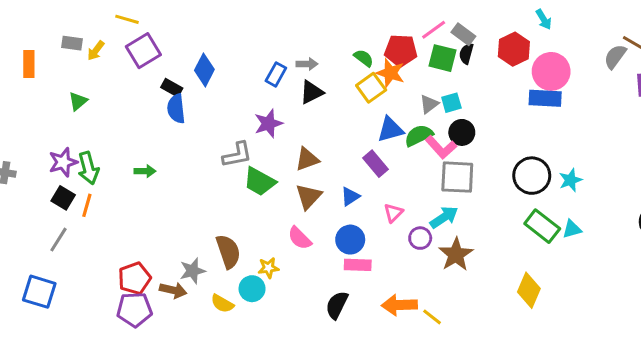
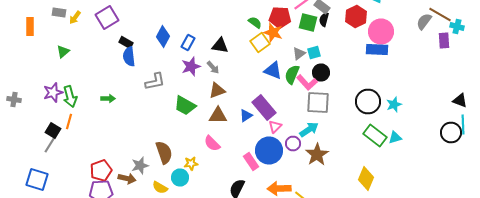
gray arrow: (307, 64) -> (213, 68), moved, turned 48
blue diamond: (204, 70) -> (163, 36), moved
blue rectangle: (276, 74) -> (188, 42), moved
black triangle: (312, 92) -> (220, 46), turned 36
blue triangle: (390, 129) -> (273, 70), turned 36
green semicircle: (419, 135) -> (292, 74), turned -42
gray L-shape: (237, 155) -> (155, 82), moved
purple rectangle: (376, 164) -> (264, 108), moved, size x1.4
brown triangle: (309, 196) -> (218, 116), turned 48
black square: (63, 198) -> (53, 130), moved
blue circle: (350, 240) -> (269, 150), moved, size x1.4
pink rectangle: (358, 265) -> (251, 162), turned 54

